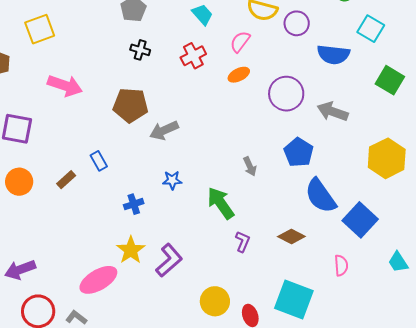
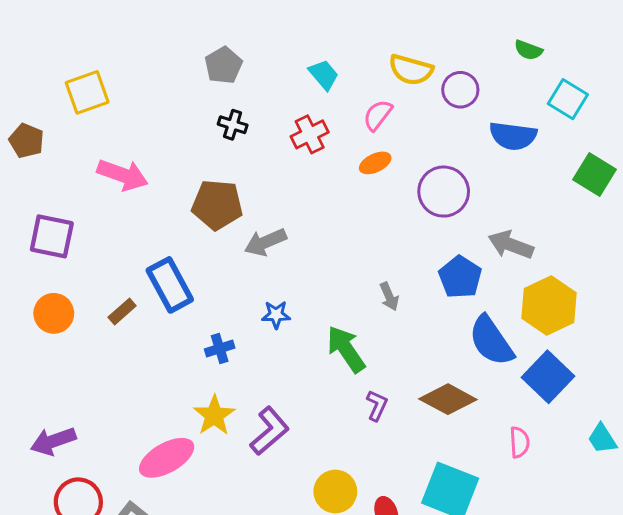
gray arrow: (333, 112) -> (511, 245), moved
yellow hexagon: (387, 158) -> (549, 306), moved
blue rectangle: (99, 161) -> (170, 285), size x1.8
brown diamond: (291, 237) -> (448, 399), size x1.4

